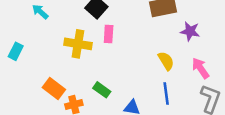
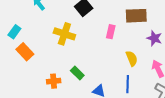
pink rectangle: (109, 34) -> (111, 32), moved
orange rectangle: (54, 89) -> (25, 52), moved

